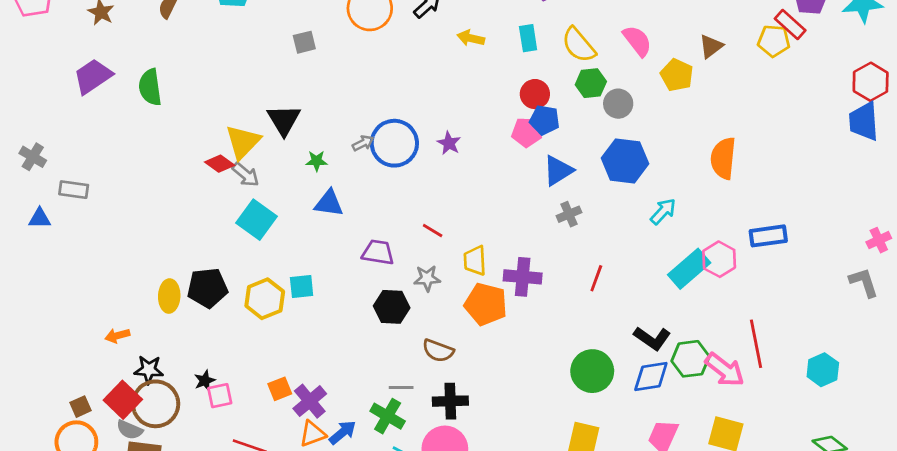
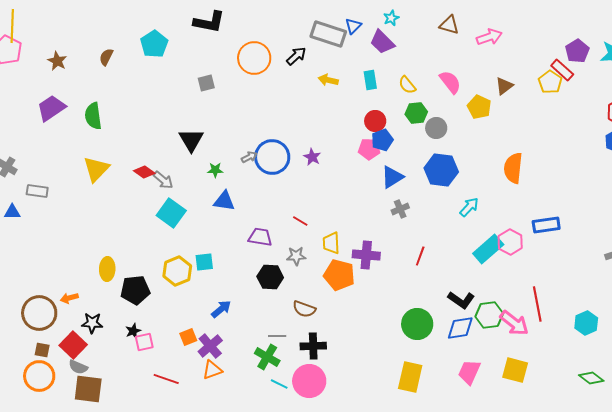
yellow pentagon: (774, 41) -> (550, 82), turned 30
yellow semicircle: (579, 45) -> (407, 85), size x0.7
blue pentagon: (544, 120) -> (382, 140), turned -30
yellow triangle: (243, 142) -> (96, 169), moved
black pentagon: (207, 288) -> (135, 290), moved
brown circle: (156, 404) -> (39, 313), moved
brown square: (81, 407) -> (42, 350), turned 35
blue arrow: (343, 432) -> (221, 309), moved

